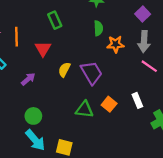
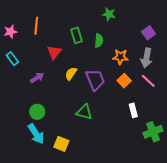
green rectangle: (55, 20) -> (77, 35), moved
green semicircle: (98, 28) -> (99, 41), moved
orange line: (16, 37) -> (36, 26), moved
orange square: (109, 104) -> (124, 81), moved

